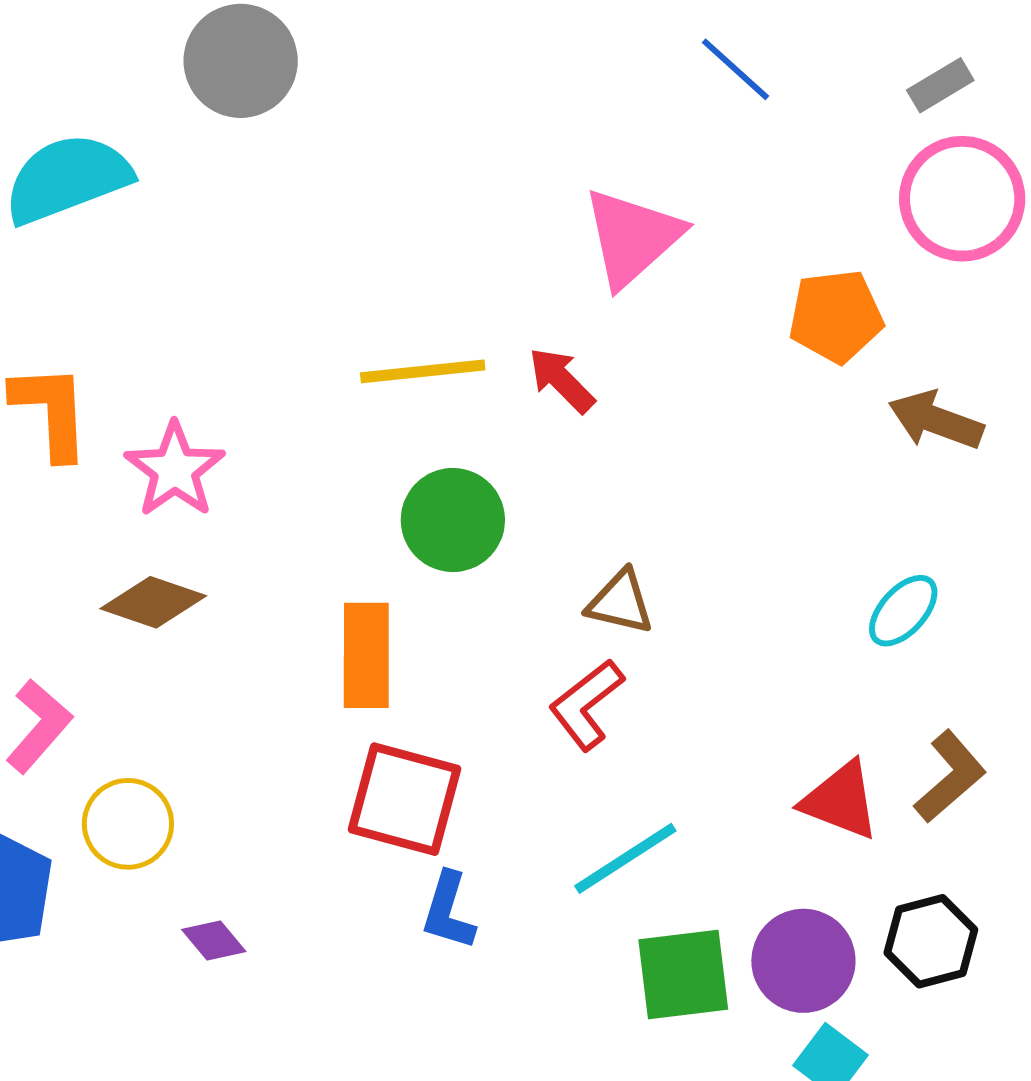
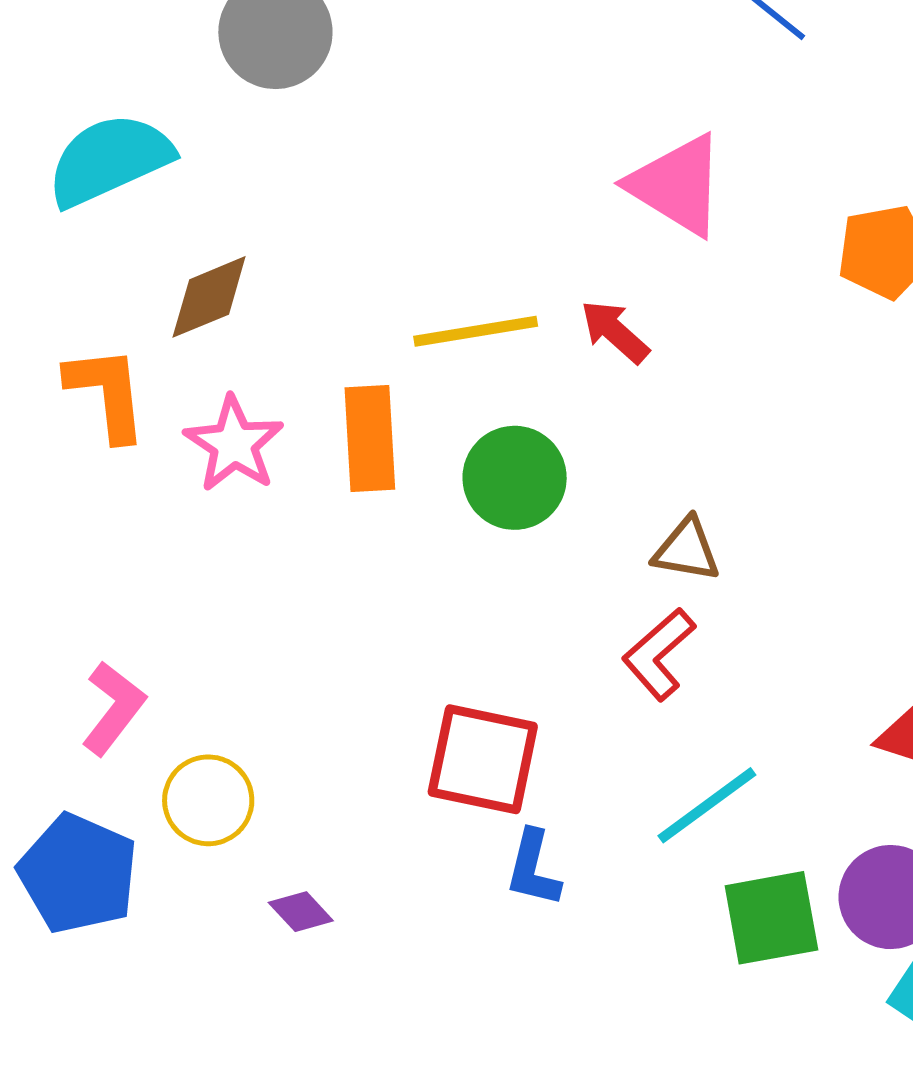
pink triangle: (632, 237) -> (677, 185), turned -43
brown diamond: (153, 602) -> (209, 297), moved, turned -38
orange rectangle: (366, 655) -> (370, 439), moved

